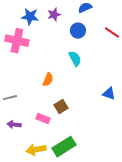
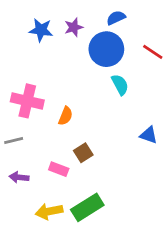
blue circle: (78, 31) -> (106, 49), size x1.6
pink cross: (17, 41) -> (27, 101), moved
cyan semicircle: (75, 59) -> (120, 85), moved

